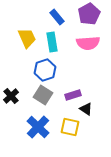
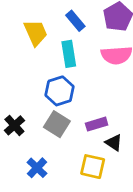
yellow trapezoid: (27, 38) -> (36, 33), moved
blue cross: (38, 127) -> (37, 168), moved, size x0.7

